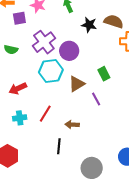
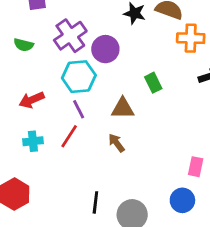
brown triangle: (77, 84) -> (123, 108), moved, turned 30
purple line: (96, 99) -> (79, 109), moved
brown arrow: (72, 125) -> (117, 143), moved, turned 48
black line: (59, 146) -> (95, 202), moved

